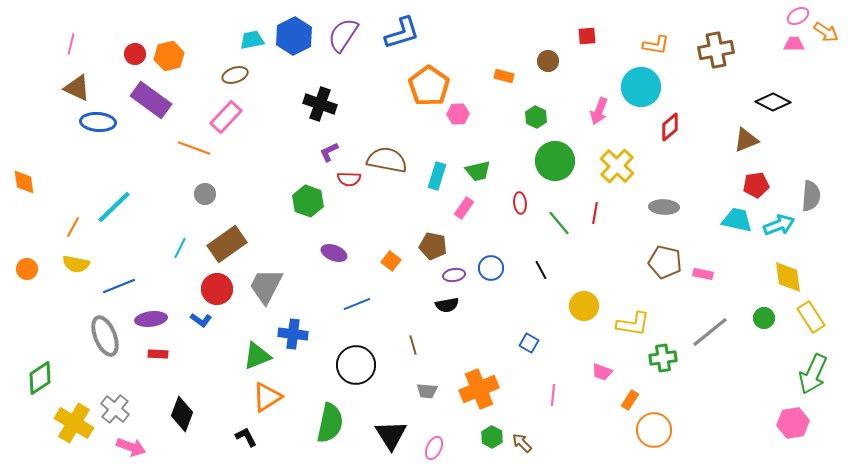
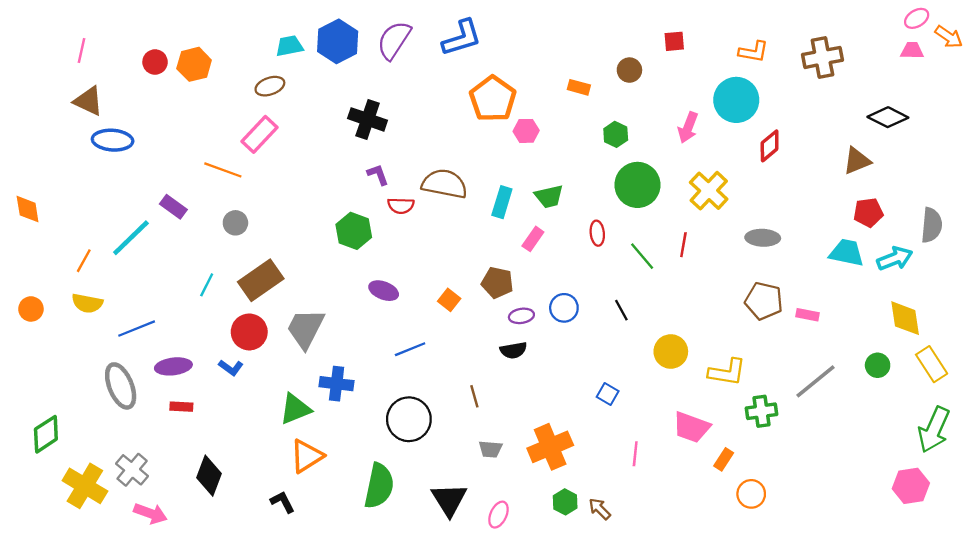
purple rectangle: (151, 100) -> (173, 207), moved, size x0.6
purple L-shape: (329, 152) -> (378, 175), turned 95
pink trapezoid: (602, 372) -> (691, 427), size x1.6
orange circle: (654, 430) -> (751, 494), size x0.7

